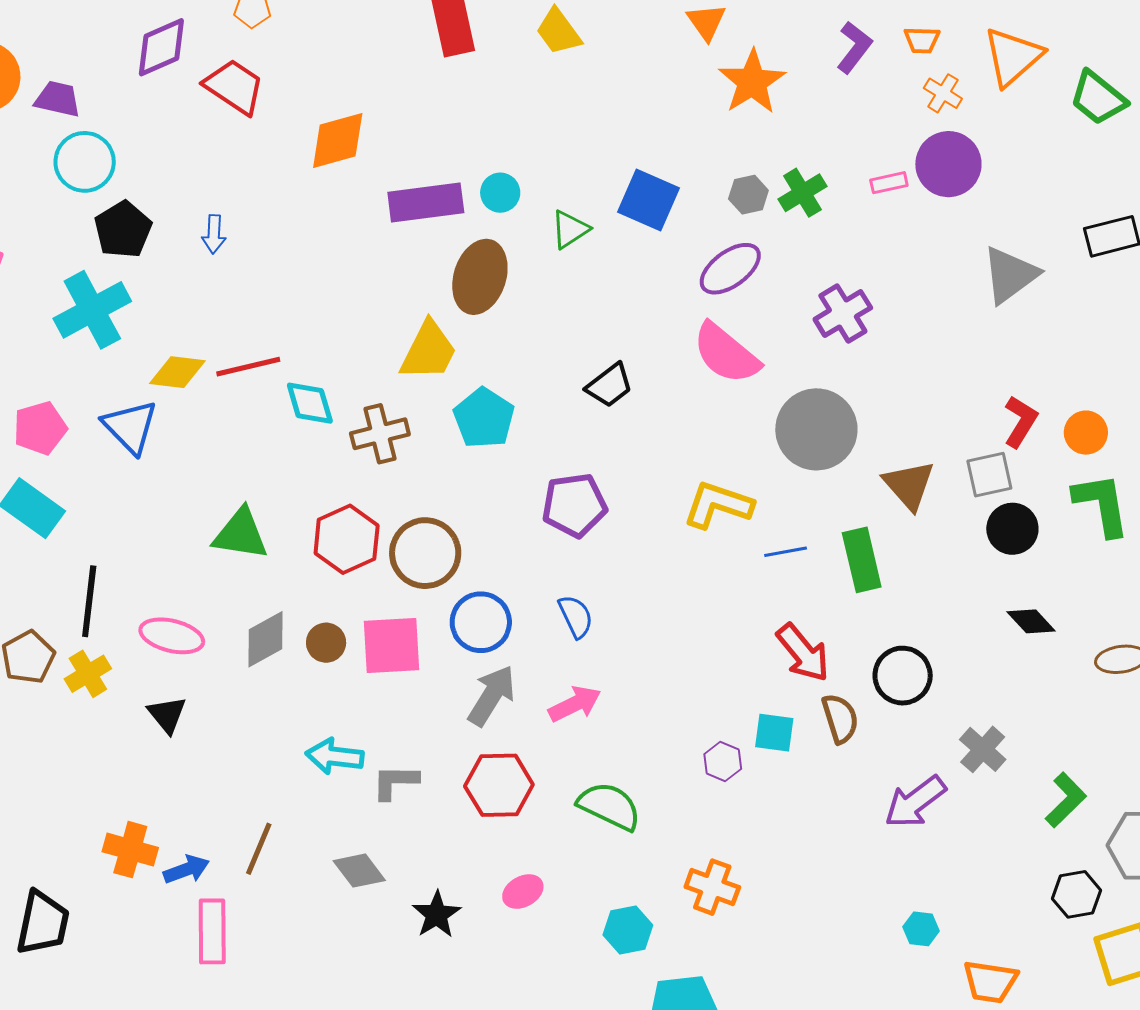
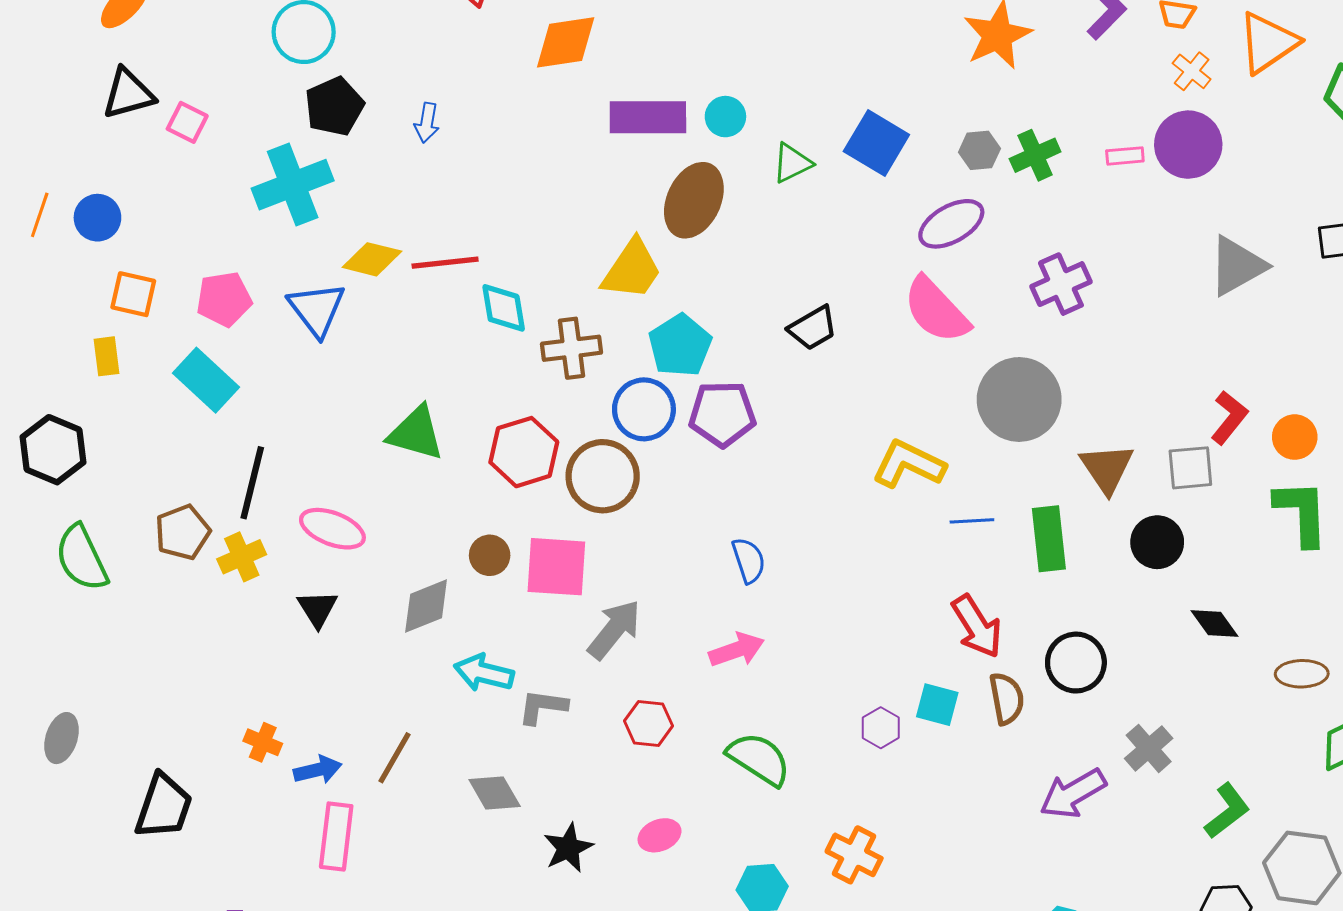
purple pentagon: (574, 505) -> (722, 414), moved
black circle: (1012, 529) -> (1157, 542), moved
blue circle: (481, 622) -> (644, 409), moved
gray diamond: (265, 639) -> (426, 606), moved
gray arrow: (492, 696) -> (614, 629), moved
red hexagon: (499, 785) -> (649, 723), size x0.7
orange cross: (130, 850) -> (263, 742), size x0.7

